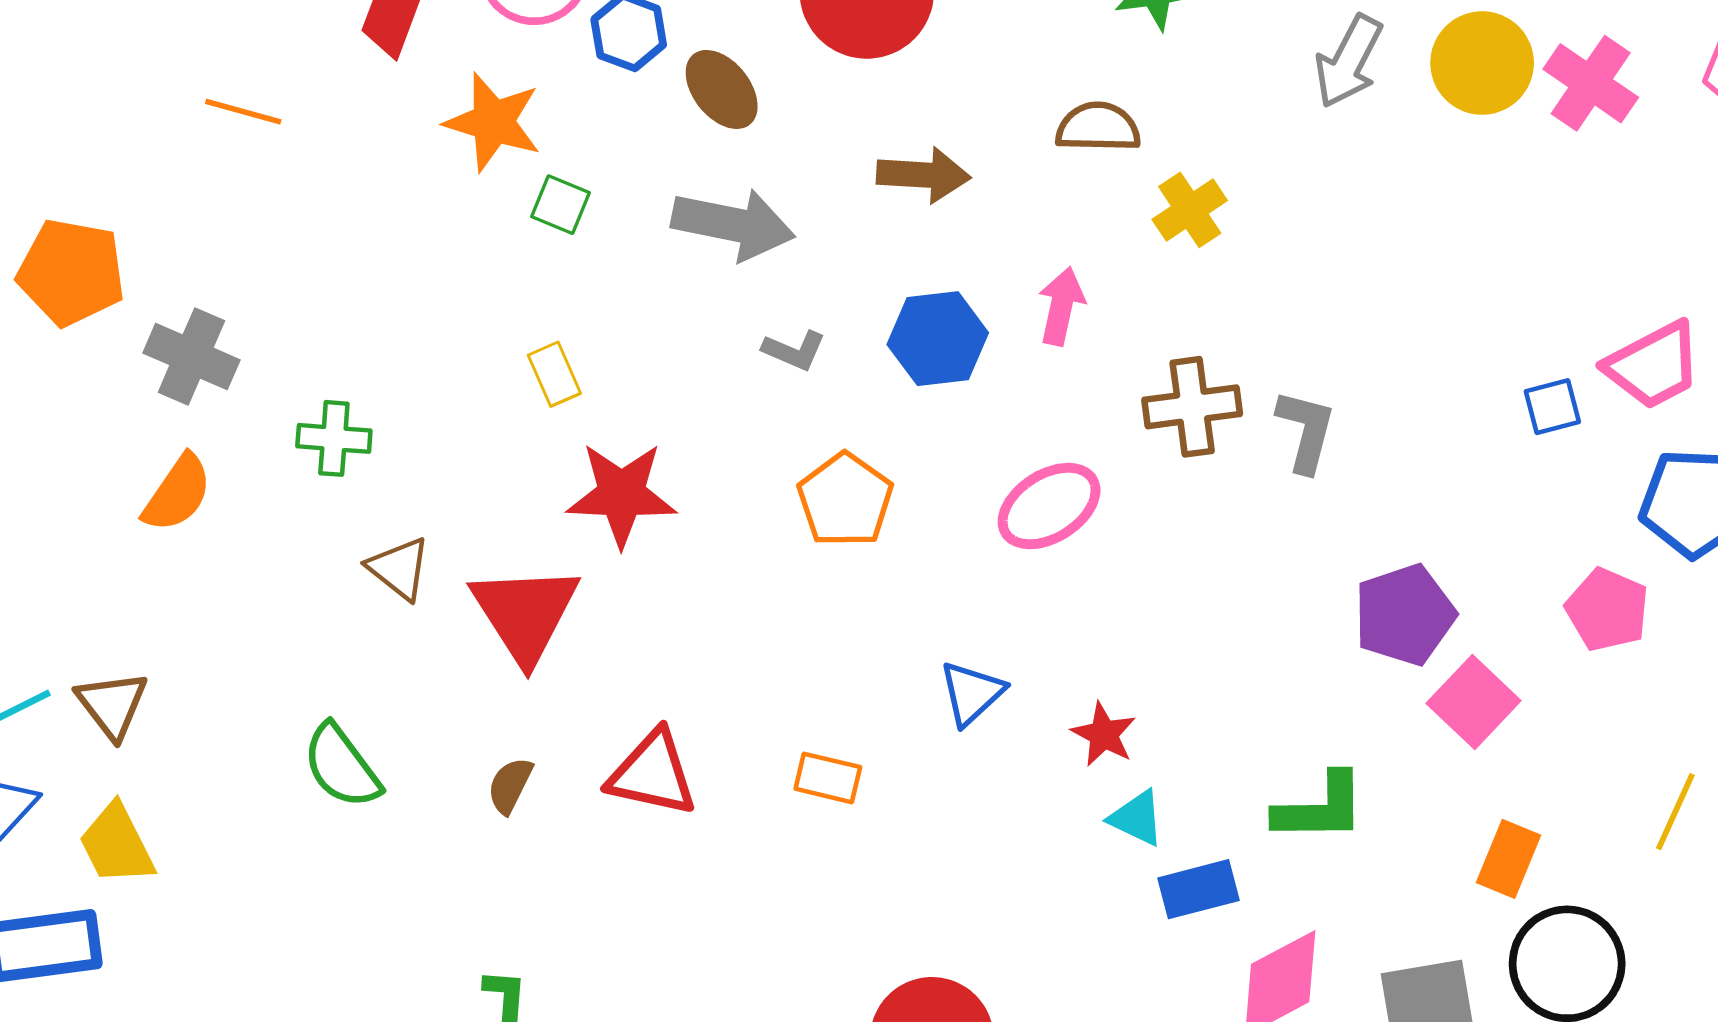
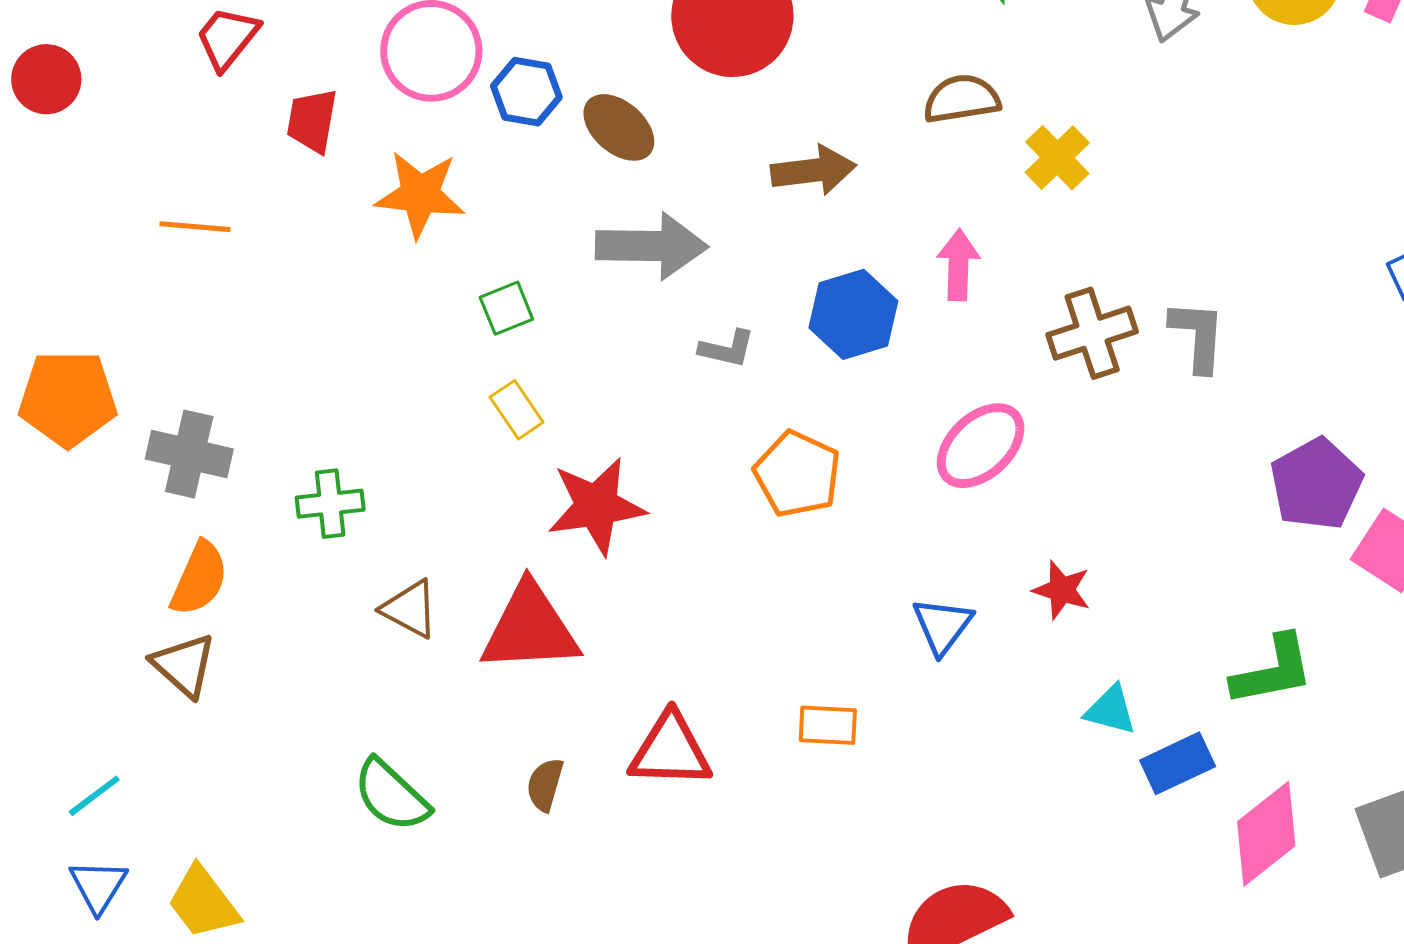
green square: (560, 205) -> (506, 308), moved, turned -34
red triangle: (525, 613) -> (530, 628), turned -50
brown triangle: (112, 705) -> (184, 665), moved
red star: (1104, 734) -> (1062, 590), moved

